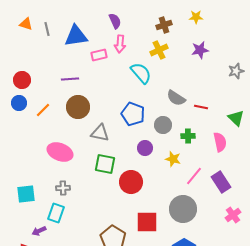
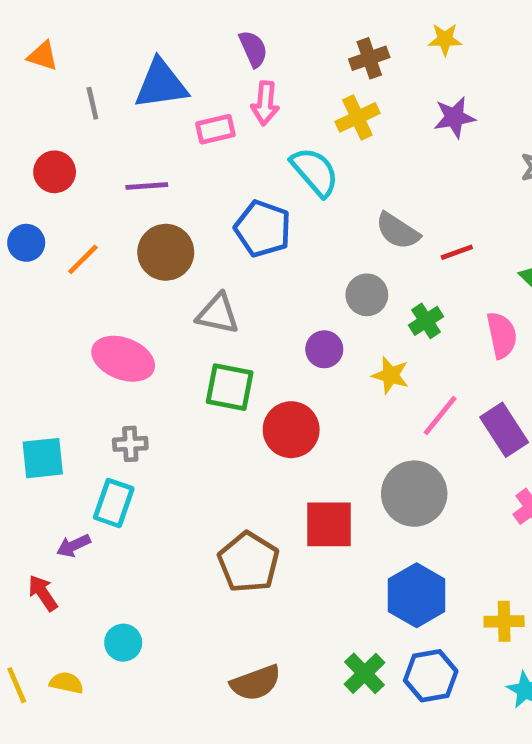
gray line: (47, 29) -> (92, 103), moved
red circle: (22, 80) -> (55, 172), moved
red line: (201, 107) -> (457, 252), turned -32
blue pentagon: (133, 114) -> (263, 229), moved
green cross: (188, 136) -> (426, 321), turned -32

